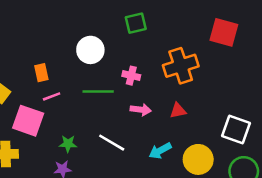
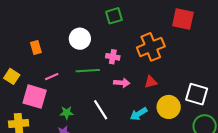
orange rectangle: (41, 73) -> (36, 48), moved
white line: (112, 143) -> (101, 110), turned 30
yellow circle: (198, 159) -> (169, 107), moved

